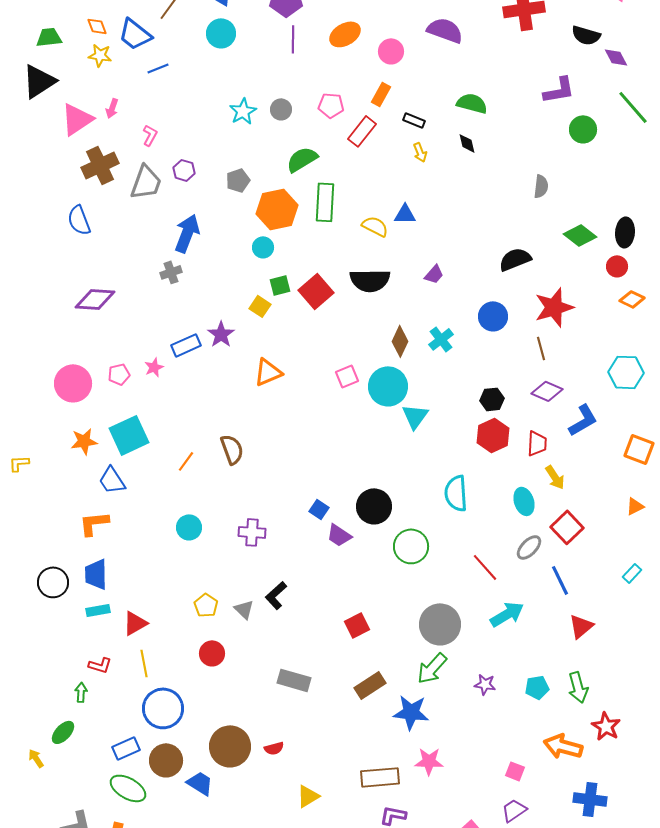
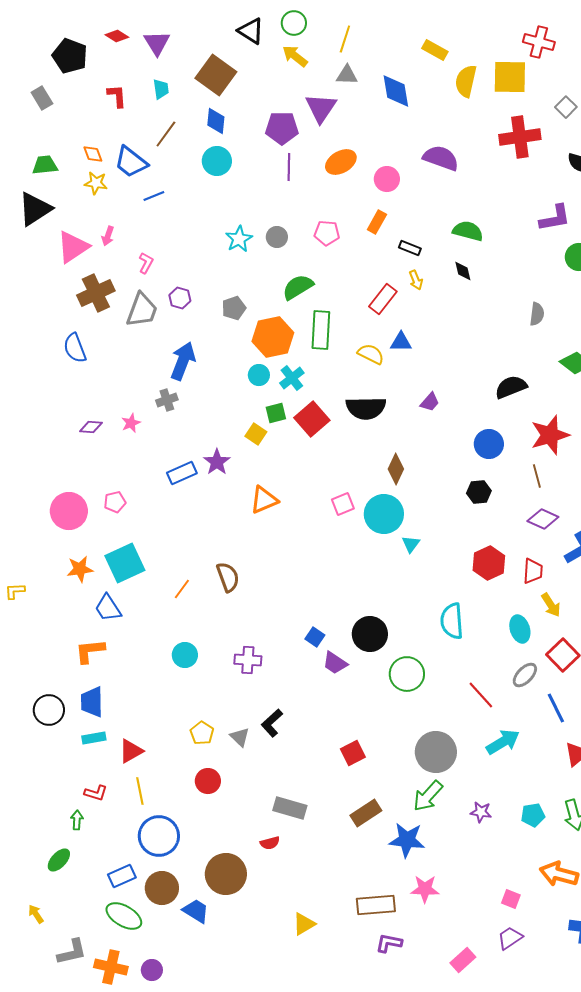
red rectangle: (362, 131) -> (383, 299), moved
purple diamond: (95, 299) -> (91, 427), size x0.6
cyan cross: (441, 339) -> (292, 378), moved
pink star: (154, 367) -> (131, 423), moved
black hexagon: (492, 399) -> (479, 492), moved
cyan triangle: (415, 416) -> (411, 544), size x0.7
red semicircle: (274, 748) -> (270, 843), moved
yellow arrow: (36, 758) -> (36, 914), moved

